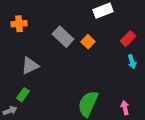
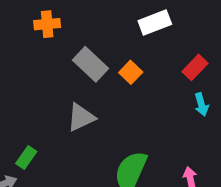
orange cross: (19, 24) -> (47, 24), moved
gray triangle: (30, 66) -> (81, 117), moved

